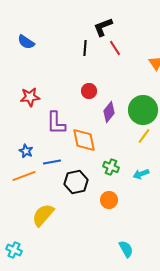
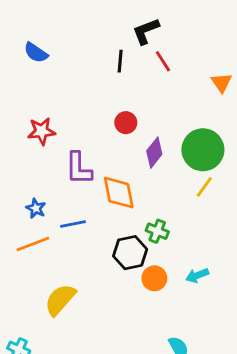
cyan arrow: (141, 174) -> (197, 275), moved
black hexagon: (76, 182) -> (130, 253), moved

